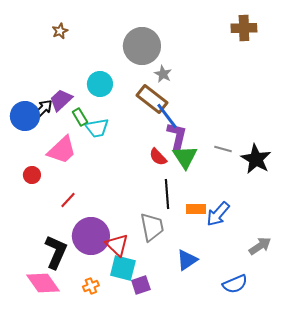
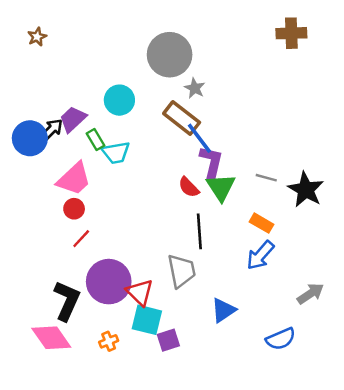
brown star: (60, 31) -> (37, 37), moved
red circle: (32, 175) -> (74, 209), moved
orange rectangle: (196, 209) -> (262, 223), moved, turned 30

